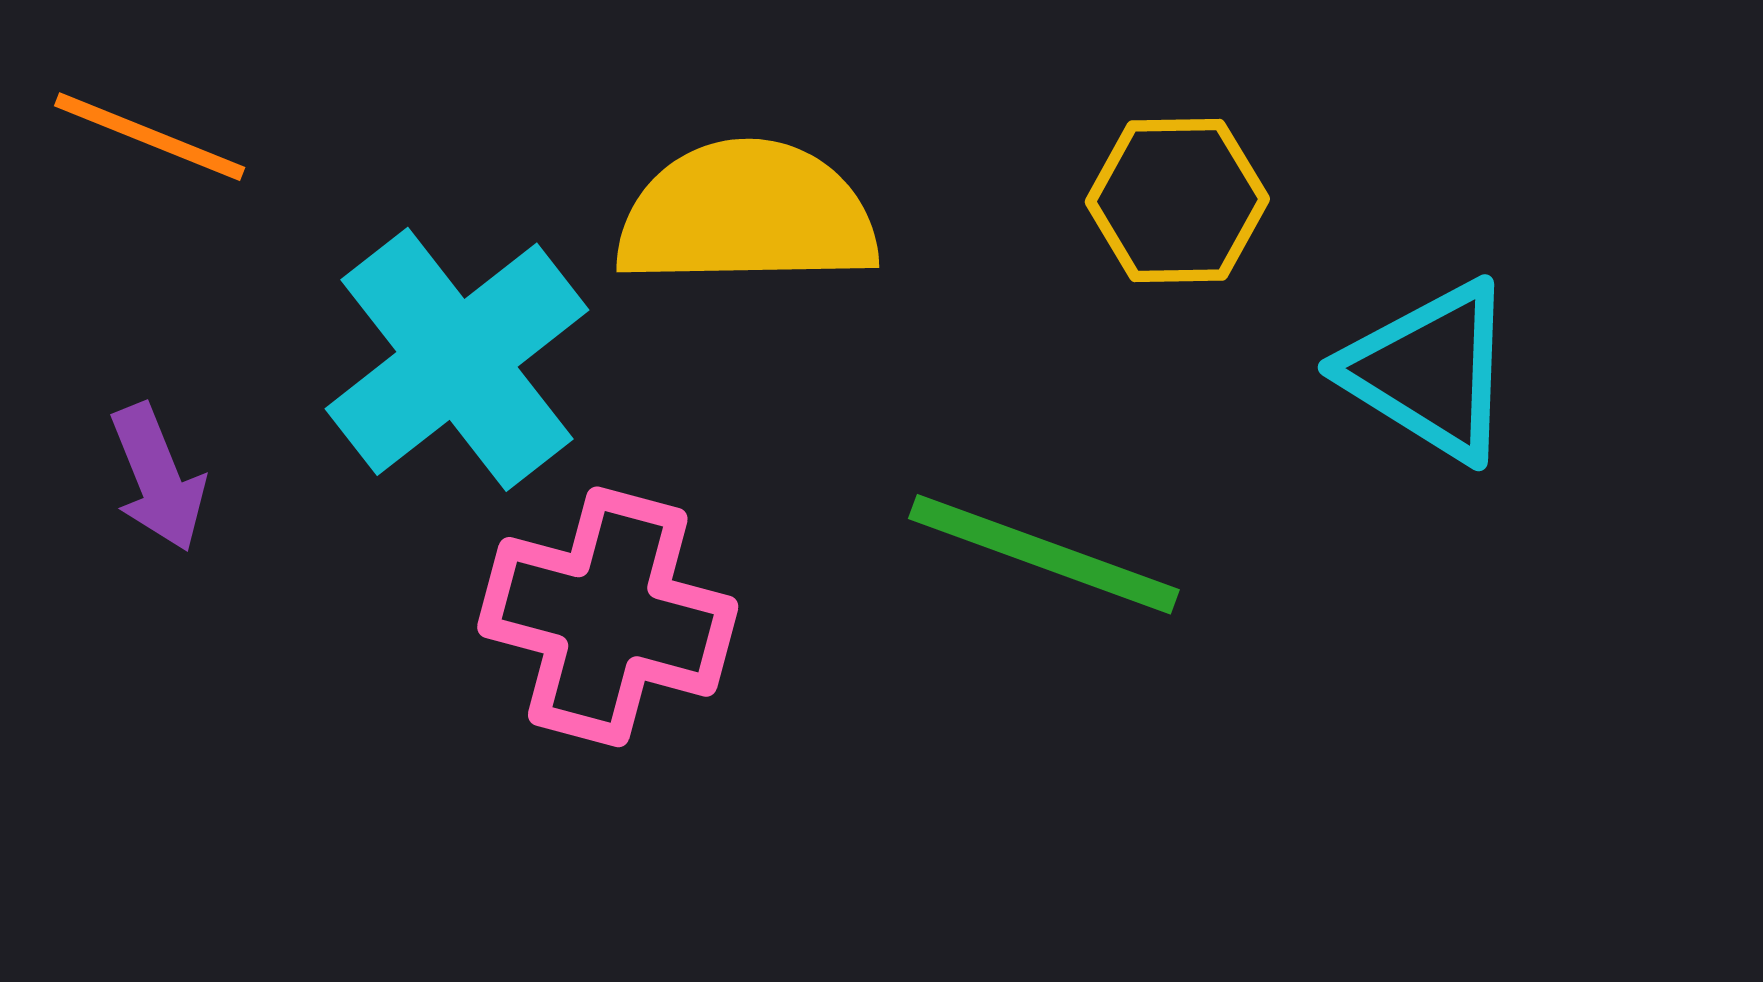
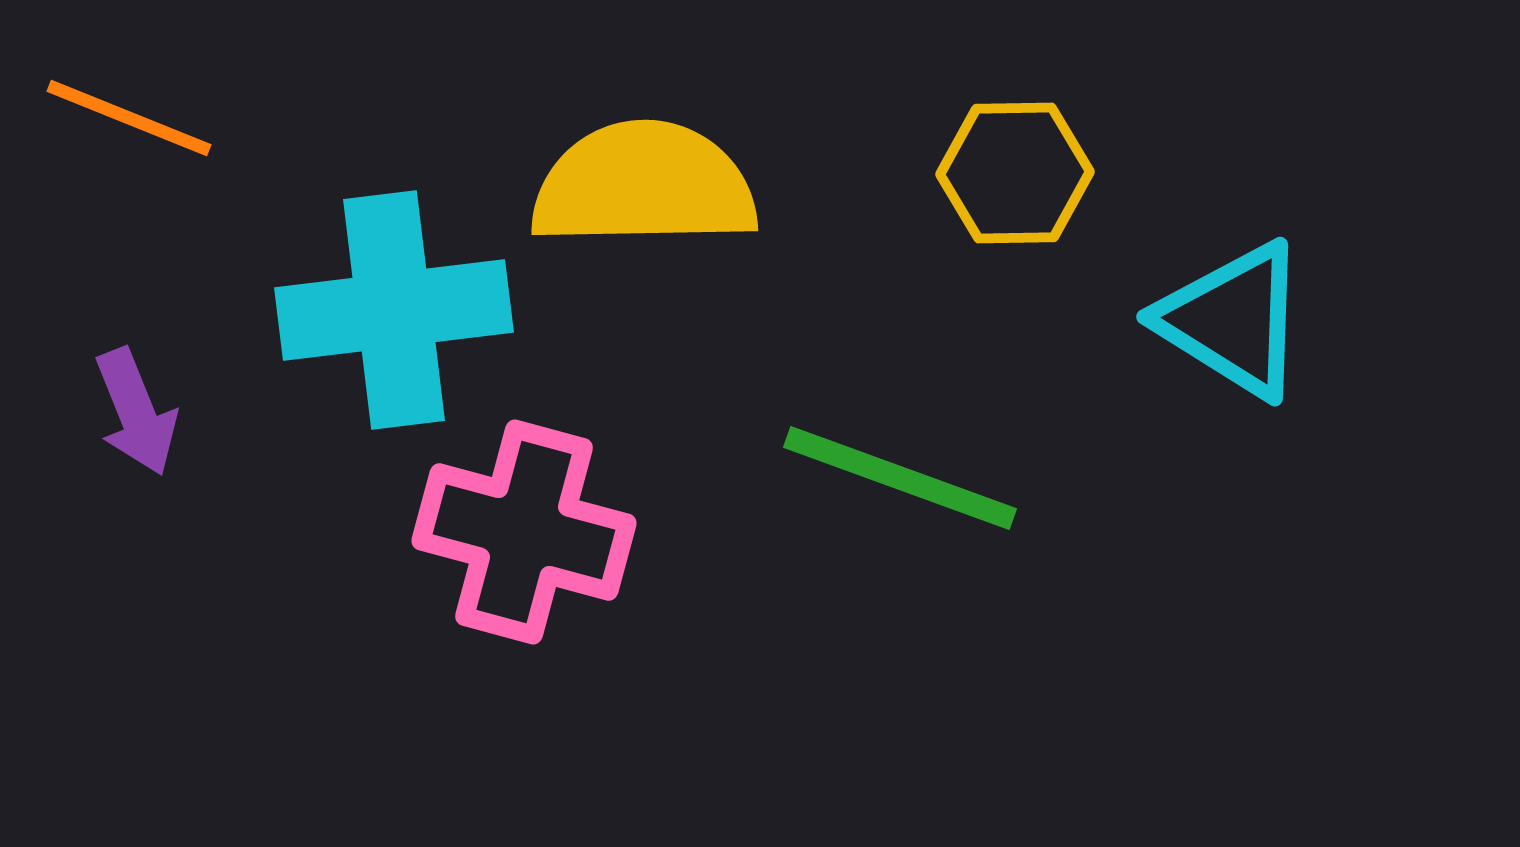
cyan cross: (457, 359) -> (394, 310), turned 31

